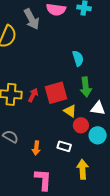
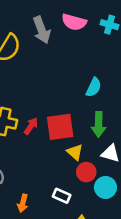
cyan semicircle: (78, 58) -> (94, 87), turned 35
orange arrow: (36, 148) -> (23, 203), moved

